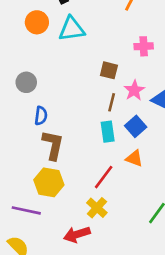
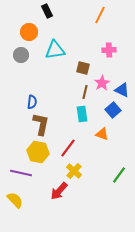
cyan triangle: (72, 29) -> (55, 50), moved
gray circle: (26, 82) -> (21, 55), moved
blue square: (136, 126) -> (113, 110), moved
red line: (104, 177) -> (68, 148), moved
red arrow: (77, 234) -> (59, 191), turned -30

